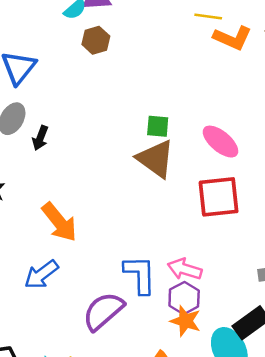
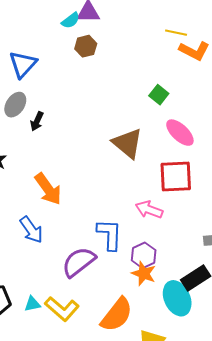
green square: (158, 126) -> (159, 95), moved, turned 30
pink arrow: (185, 269) -> (149, 210), moved
blue arrow: (41, 275) -> (31, 230), turned -92

